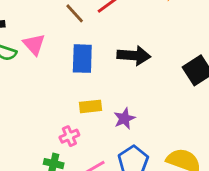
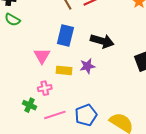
pink triangle: (34, 44) -> (42, 56), moved
purple star: (124, 119) -> (87, 66), moved

